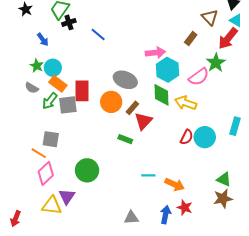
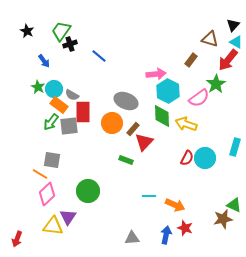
brown triangle: (210, 17) -> (210, 39), turned -30
gray semicircle: (32, 88) -> (72, 95), moved
green triangle: (224, 179) -> (234, 205), moved

